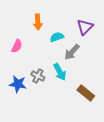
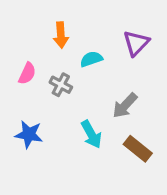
gray arrow: (72, 52) -> (125, 106), moved
cyan arrow: (60, 72) -> (91, 134), moved
gray cross: (38, 76) -> (61, 85), moved

